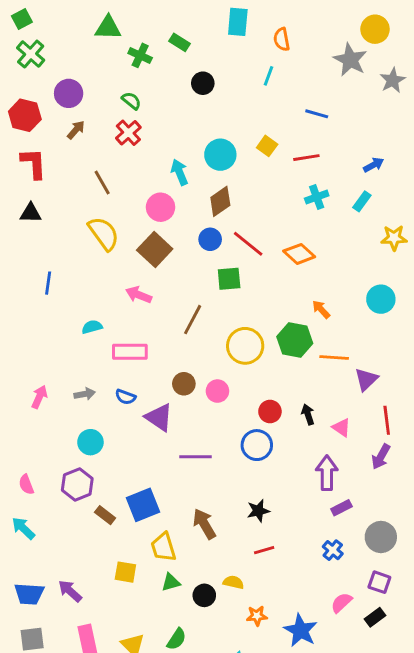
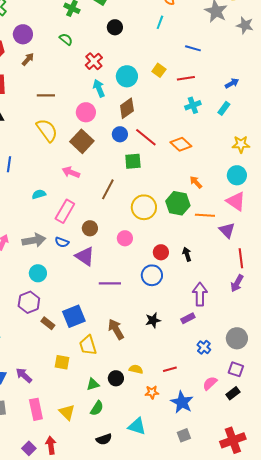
gray star: (393, 80) -> (245, 25), turned -30
red cross: (128, 133) -> (94, 61), moved
brown line: (102, 182) -> (46, 95), turned -60
yellow star: (394, 238) -> (241, 144), moved
pink rectangle: (130, 352) -> (65, 211), turned -60
purple triangle: (366, 379) -> (227, 230), turned -30
brown circle: (184, 384) -> (90, 228), moved
gray arrow: (85, 394) -> (34, 240), size x1.6
pink triangle: (341, 428) -> (236, 201), moved, size x1.5
purple rectangle: (341, 508) -> (188, 318), moved
red line: (264, 550) -> (170, 369), moved
green triangle: (171, 582) -> (93, 384), moved

